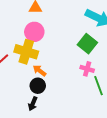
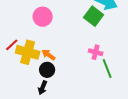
green square: (87, 44) -> (94, 16), moved
yellow cross: (26, 52) -> (28, 52), moved

